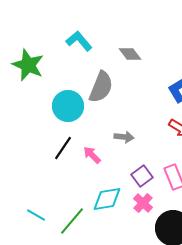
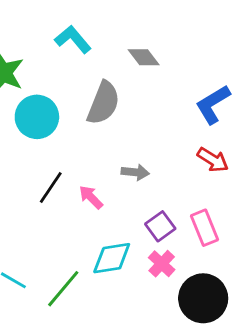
cyan circle: (68, 106) -> (37, 117), moved

